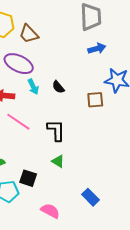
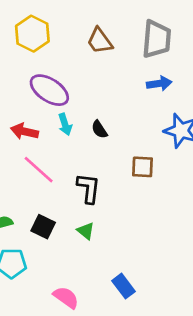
brown trapezoid: (29, 34) -> (100, 41), moved
brown square: (95, 100) -> (143, 167), moved
black square: (28, 178) -> (43, 227), moved

